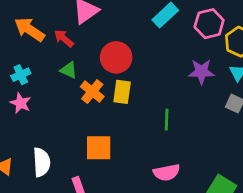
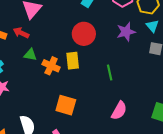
red circle: (116, 57) -> (84, 34), moved
orange square: (99, 148) -> (66, 105), turned 30
pink semicircle: (167, 172) -> (119, 111), turned -36

